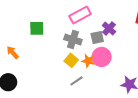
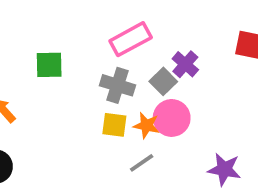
gray square: (97, 38) -> (163, 81), turned -32
yellow square: (71, 60) -> (114, 125), turned -32
gray line: (76, 81) -> (142, 163), moved

